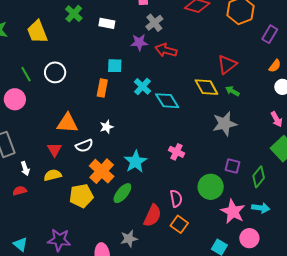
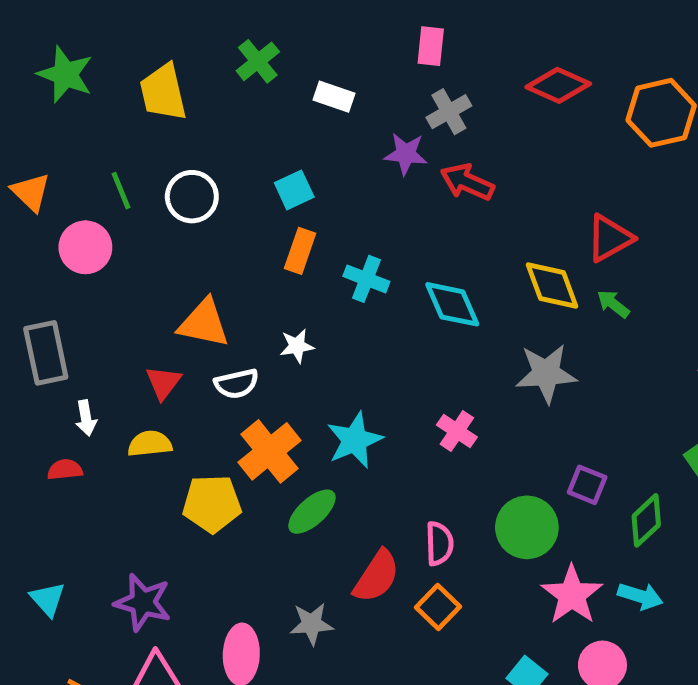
cyan square: (115, 66) -> (294, 190), moved, turned -35
cyan cross: (142, 86) -> (366, 279), moved, turned -30
gray star: (225, 124) -> (546, 373), moved

